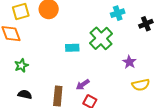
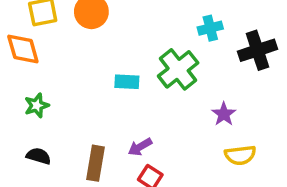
black cross: (146, 24) -> (257, 50), size x1.5

